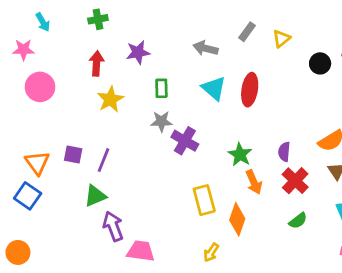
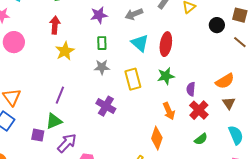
gray arrow: (206, 48) -> (134, 14), turned -36
purple star: (138, 52) -> (99, 15), moved
purple cross: (185, 141) -> (106, 106), moved
purple square: (73, 155) -> (38, 135), moved
green star: (240, 155) -> (166, 76), moved, turned 30
yellow rectangle: (204, 200) -> (133, 79), moved
purple arrow: (113, 226) -> (67, 143), turned 65

